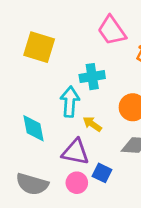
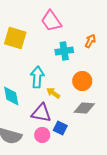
pink trapezoid: (112, 30) -> (51, 21), moved
cyan cross: (92, 77) -> (64, 51), moved

